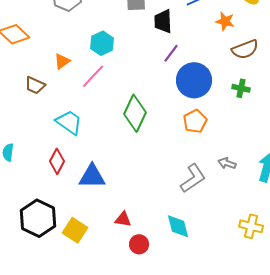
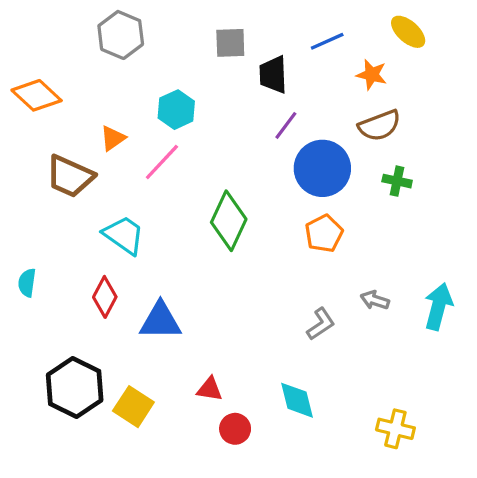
brown semicircle: (245, 49) -> (380, 125), moved
brown trapezoid: (35, 85) -> (70, 176), size x1.5
gray L-shape: (193, 178) -> (321, 324), size x0.7
yellow cross: (251, 226) -> (395, 429), moved

